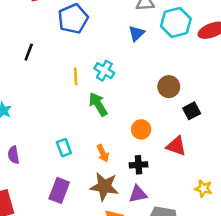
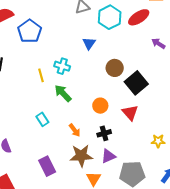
blue triangle: (136, 33) -> (89, 43), moved
black square: (192, 111) -> (136, 83), size x1.6
red triangle: (176, 146) -> (130, 113), turned 42
cyan rectangle: (64, 148) -> (42, 119), moved
purple rectangle: (59, 190) -> (47, 166), turned -36

